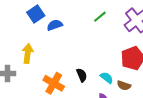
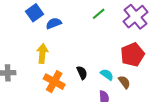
yellow arrow: (28, 53) -> (42, 54), moved
brown semicircle: (124, 85) -> (124, 82), turned -144

